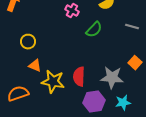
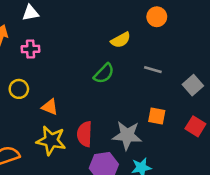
pink cross: (72, 11) -> (30, 49), moved, turned -32
orange square: (135, 63) -> (157, 116), turned -32
orange triangle: (35, 66) -> (50, 107), moved

